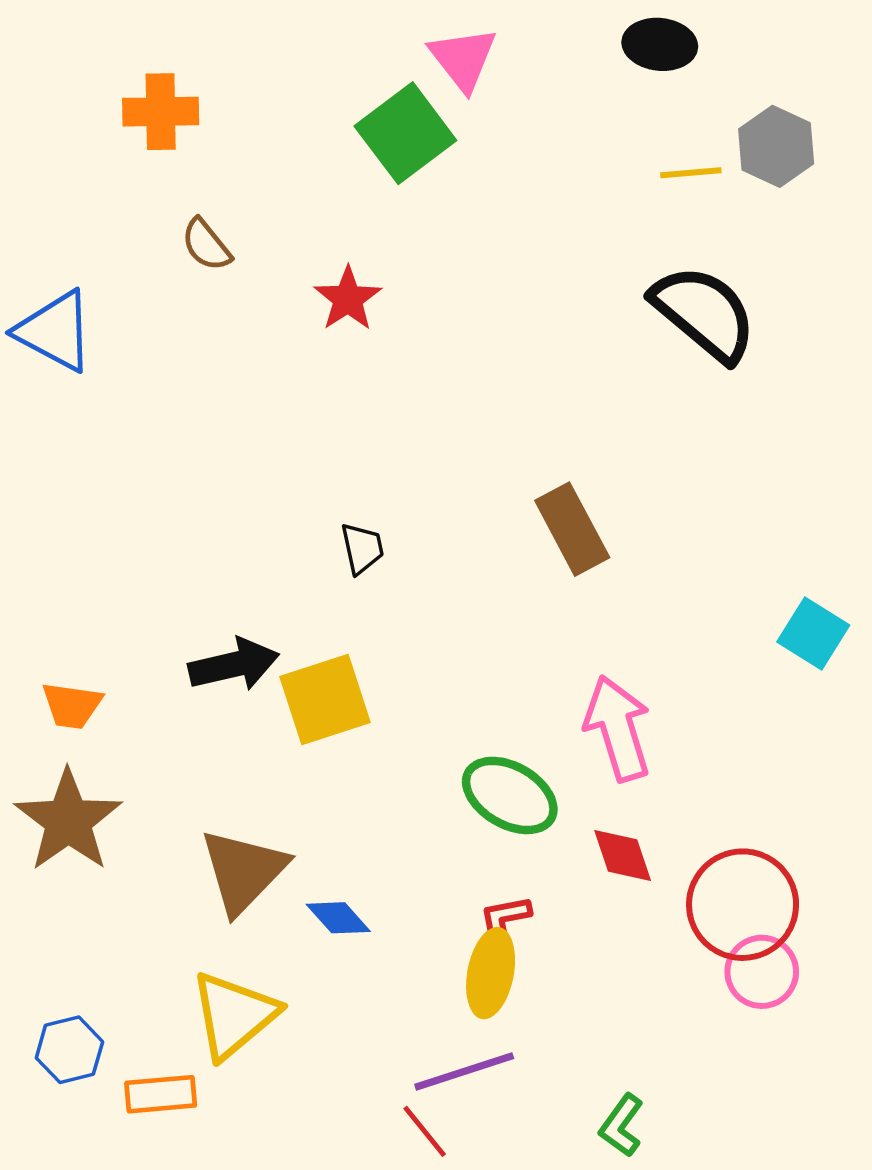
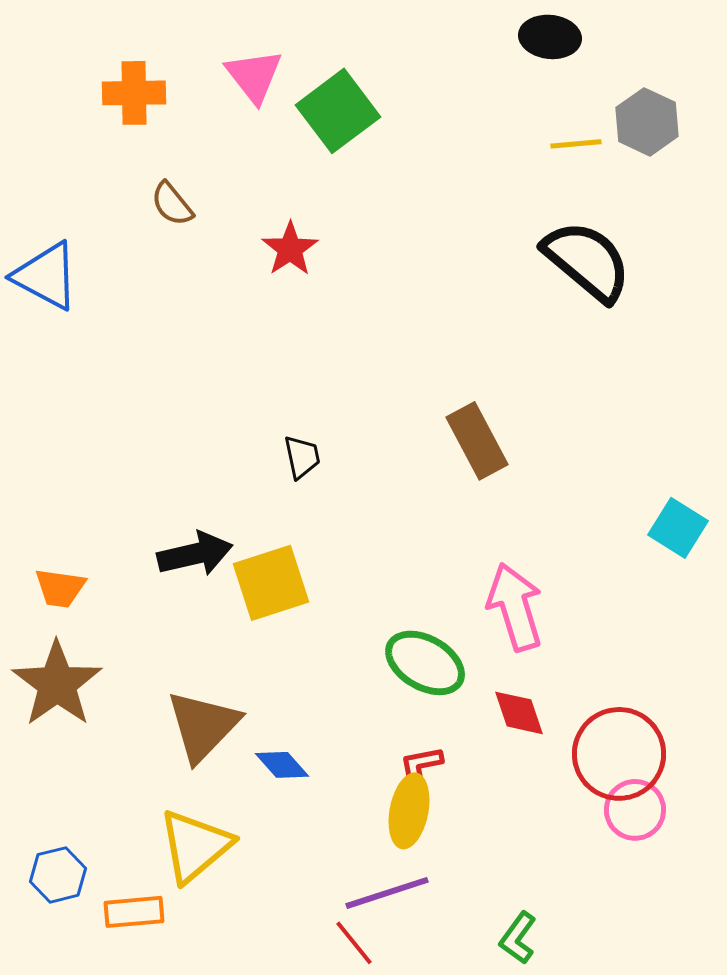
pink triangle: (463, 59) -> (254, 76), moved

